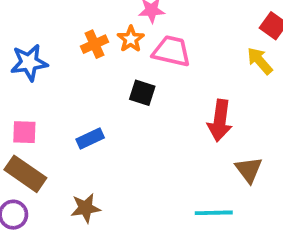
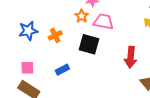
orange cross: (94, 44) -> (55, 35), moved
black square: (142, 93) -> (89, 44), size x1.5

